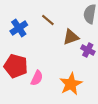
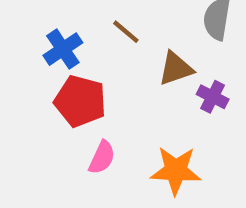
red pentagon: (16, 66) -> (80, 101), moved
orange star: (71, 84) -> (176, 171), turned 30

